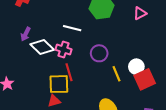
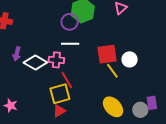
white line: (72, 28) -> (70, 44), moved
purple circle: (99, 53) -> (70, 22), moved
red square: (145, 79) -> (107, 54), moved, turned 30

